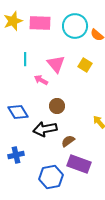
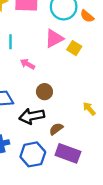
pink triangle: (56, 64) -> (54, 39), moved, turned 42
blue hexagon: (51, 177) -> (33, 154), moved

